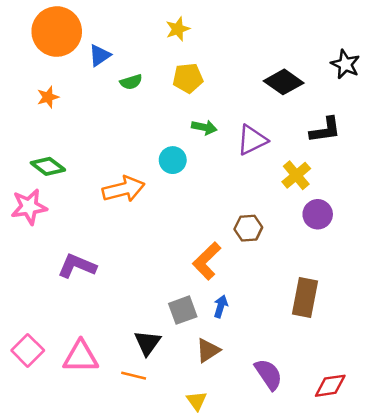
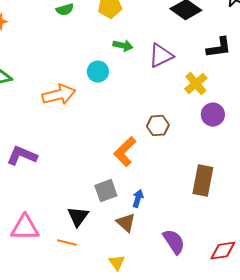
blue arrow: (221, 306) -> (138, 199), moved
brown triangle: (208, 350) -> (126, 223), turned -45

